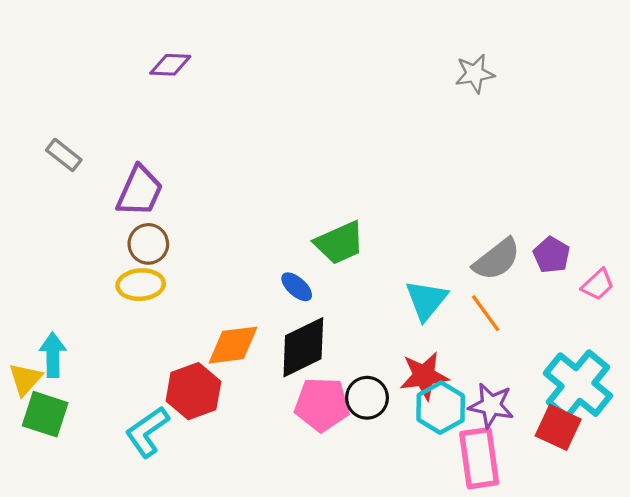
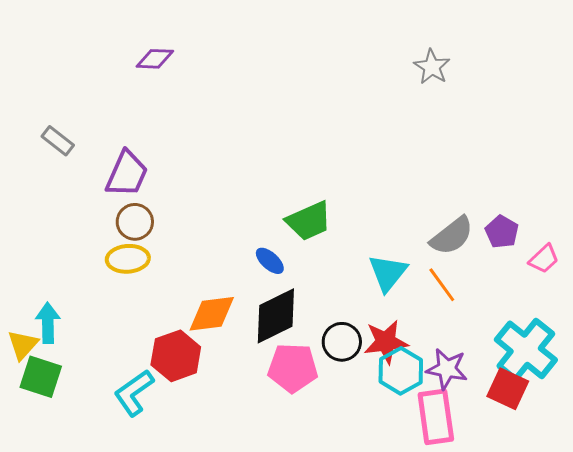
gray star: (475, 74) -> (432, 67), turned -30
black circle: (367, 398) -> (342, 342), moved

